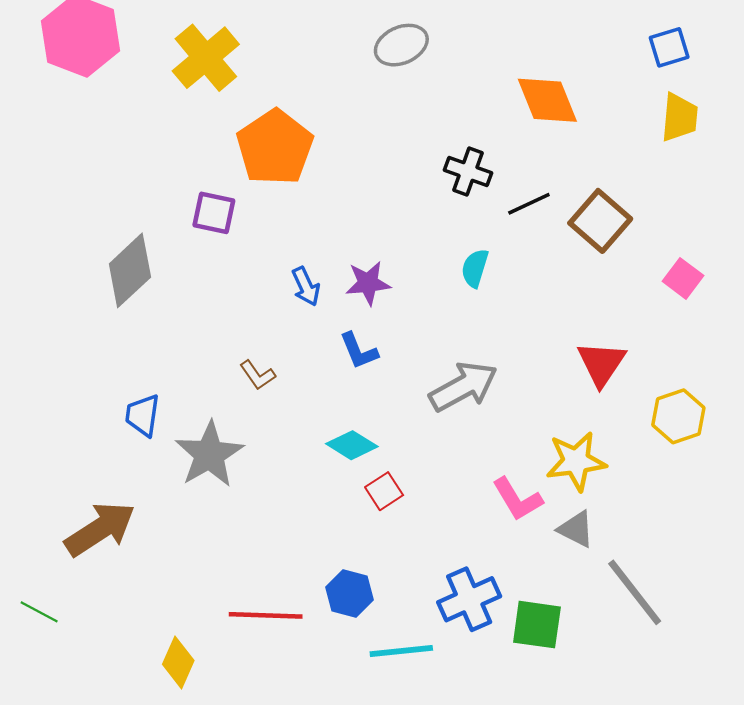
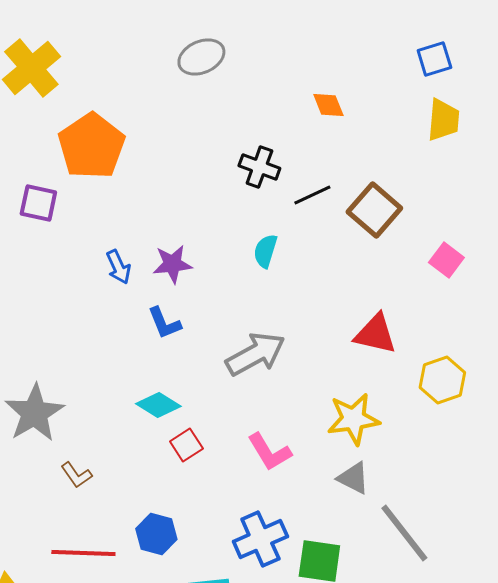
orange diamond: (547, 100) -> (328, 105), size x0.6
red triangle: (601, 364) -> (375, 334), turned -51
brown L-shape: (258, 375) -> (76, 475), moved
pink L-shape: (517, 499) -> (269, 452), moved

